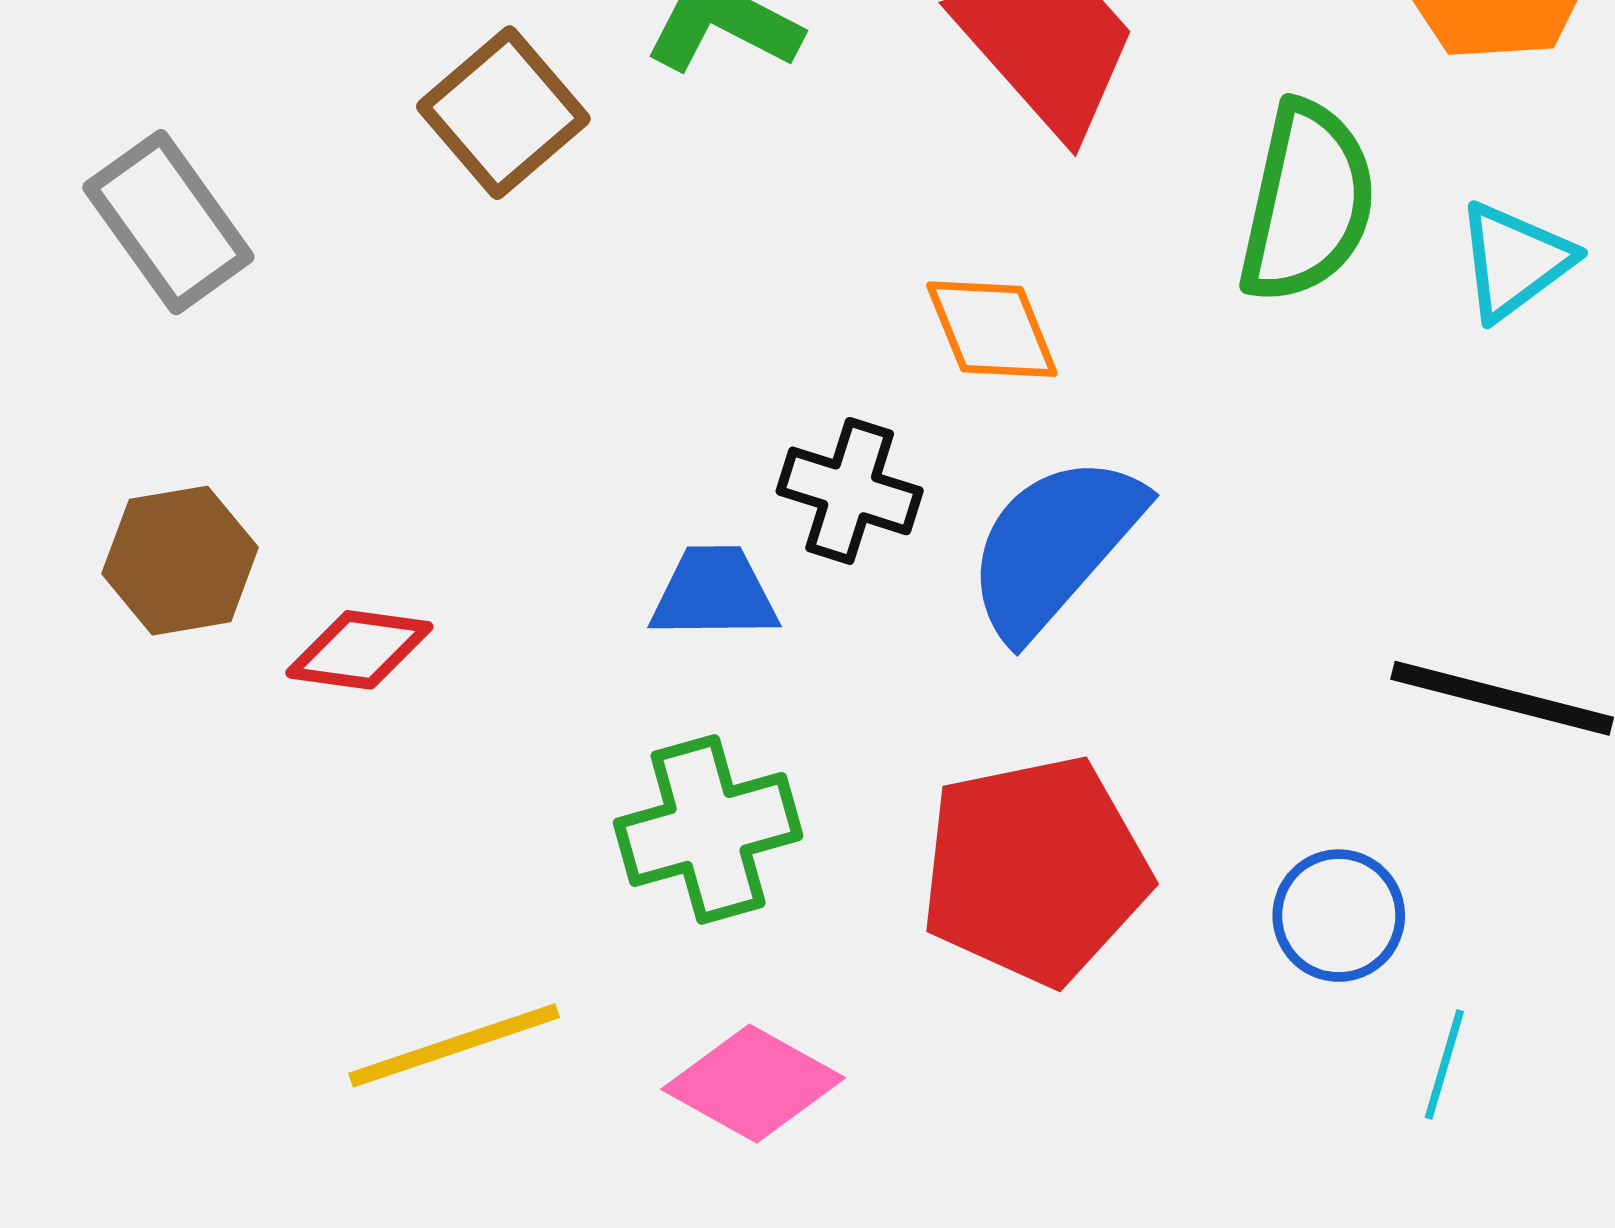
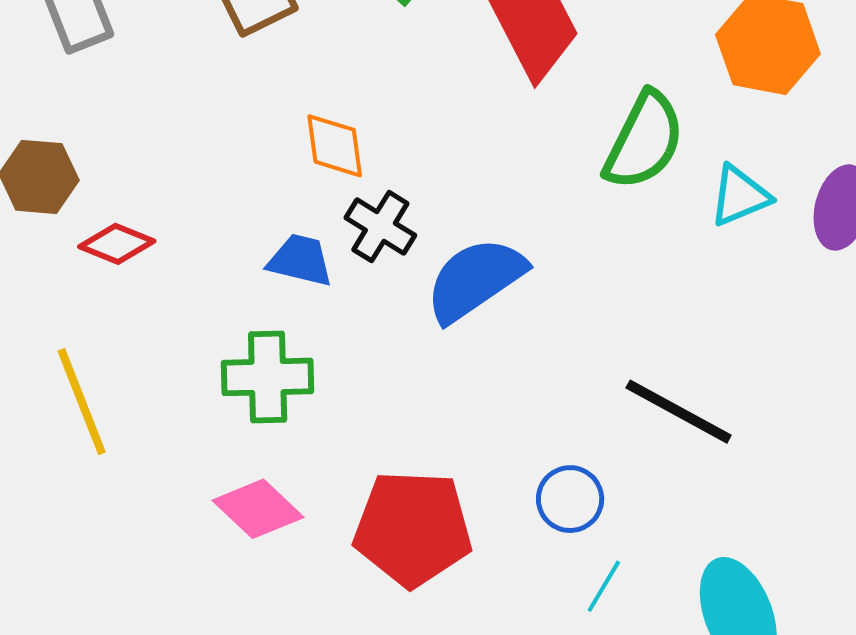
orange diamond: (992, 329) -> (335, 146), moved
red pentagon: (1035, 870) -> (413, 528), moved
yellow line: (454, 1045) -> (82, 402), moved, turned 73

